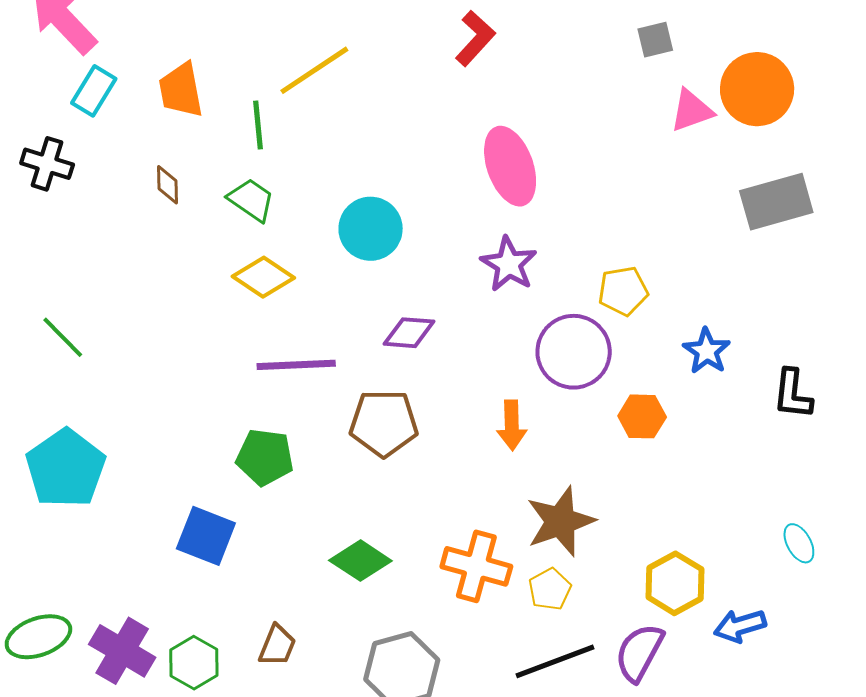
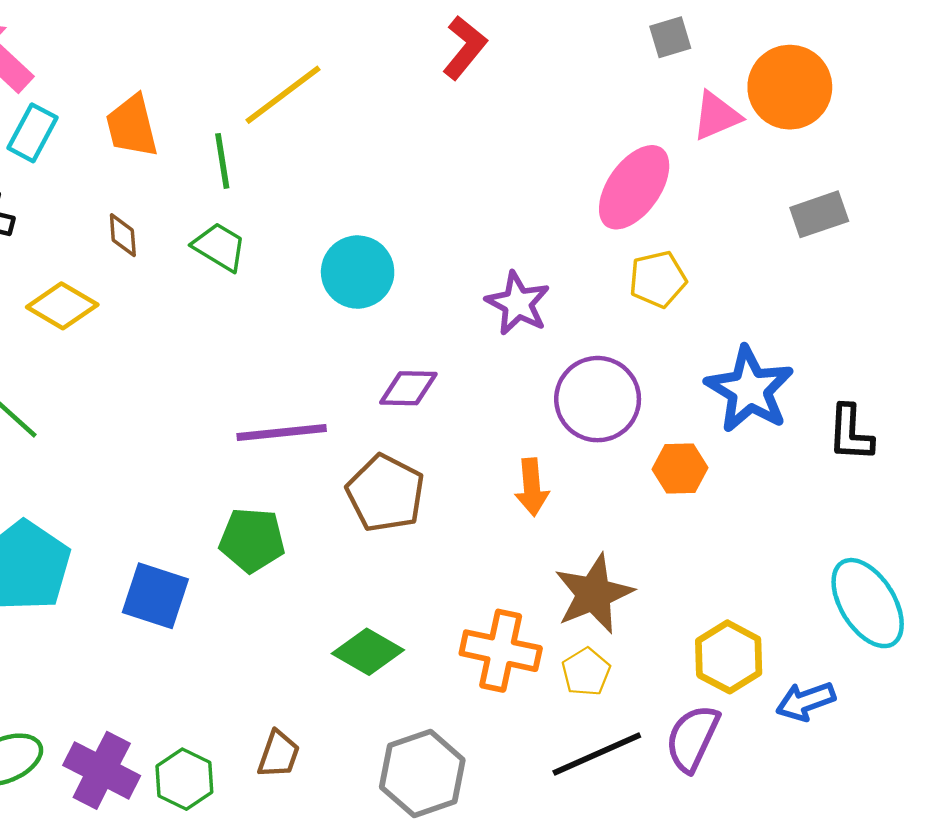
pink ellipse: (510, 166) -> (634, 187), moved, turned 58
gray rectangle: (776, 202) -> (819, 214), size x0.7
yellow diamond: (263, 277) -> (62, 306), moved
yellow pentagon: (623, 291) -> (658, 279), moved
blue star: (707, 351) -> (750, 389), size x1.6
brown pentagon: (384, 423) -> (386, 493), turned 30
blue square: (206, 536) -> (155, 596), moved
cyan ellipse: (799, 543) -> (868, 603), size x2.0

